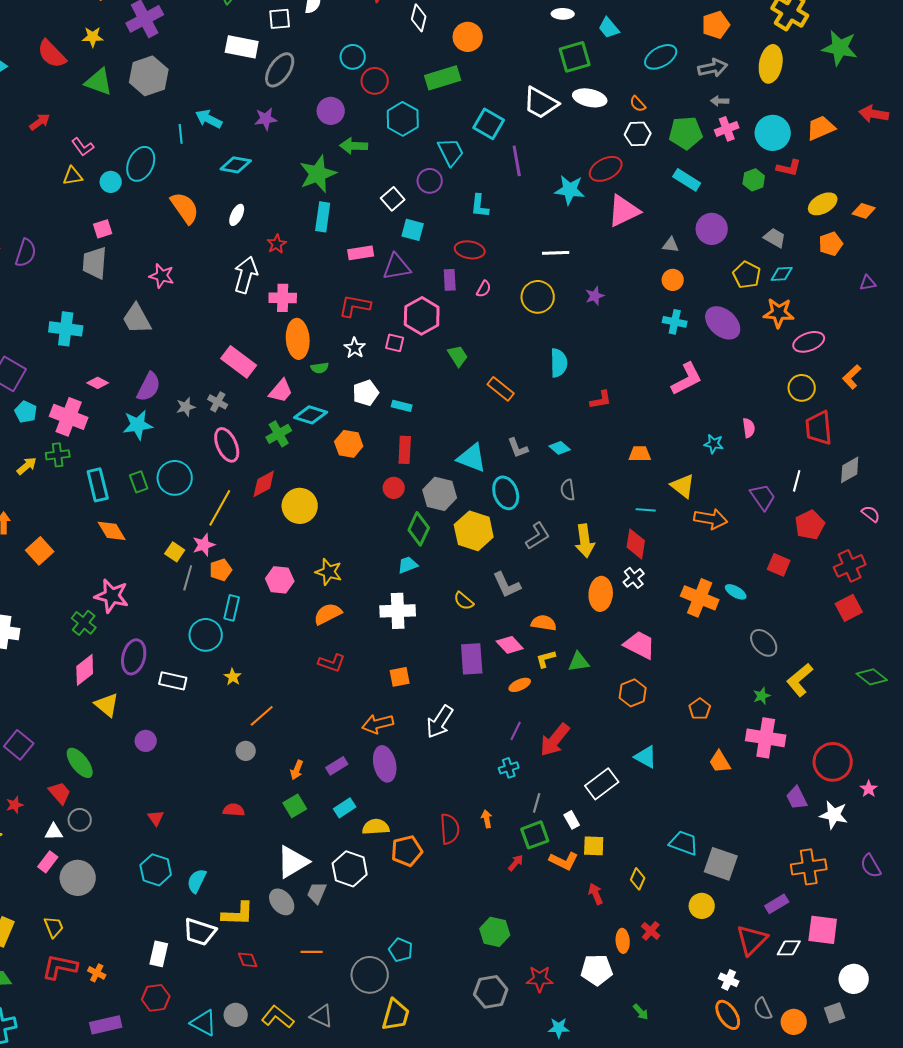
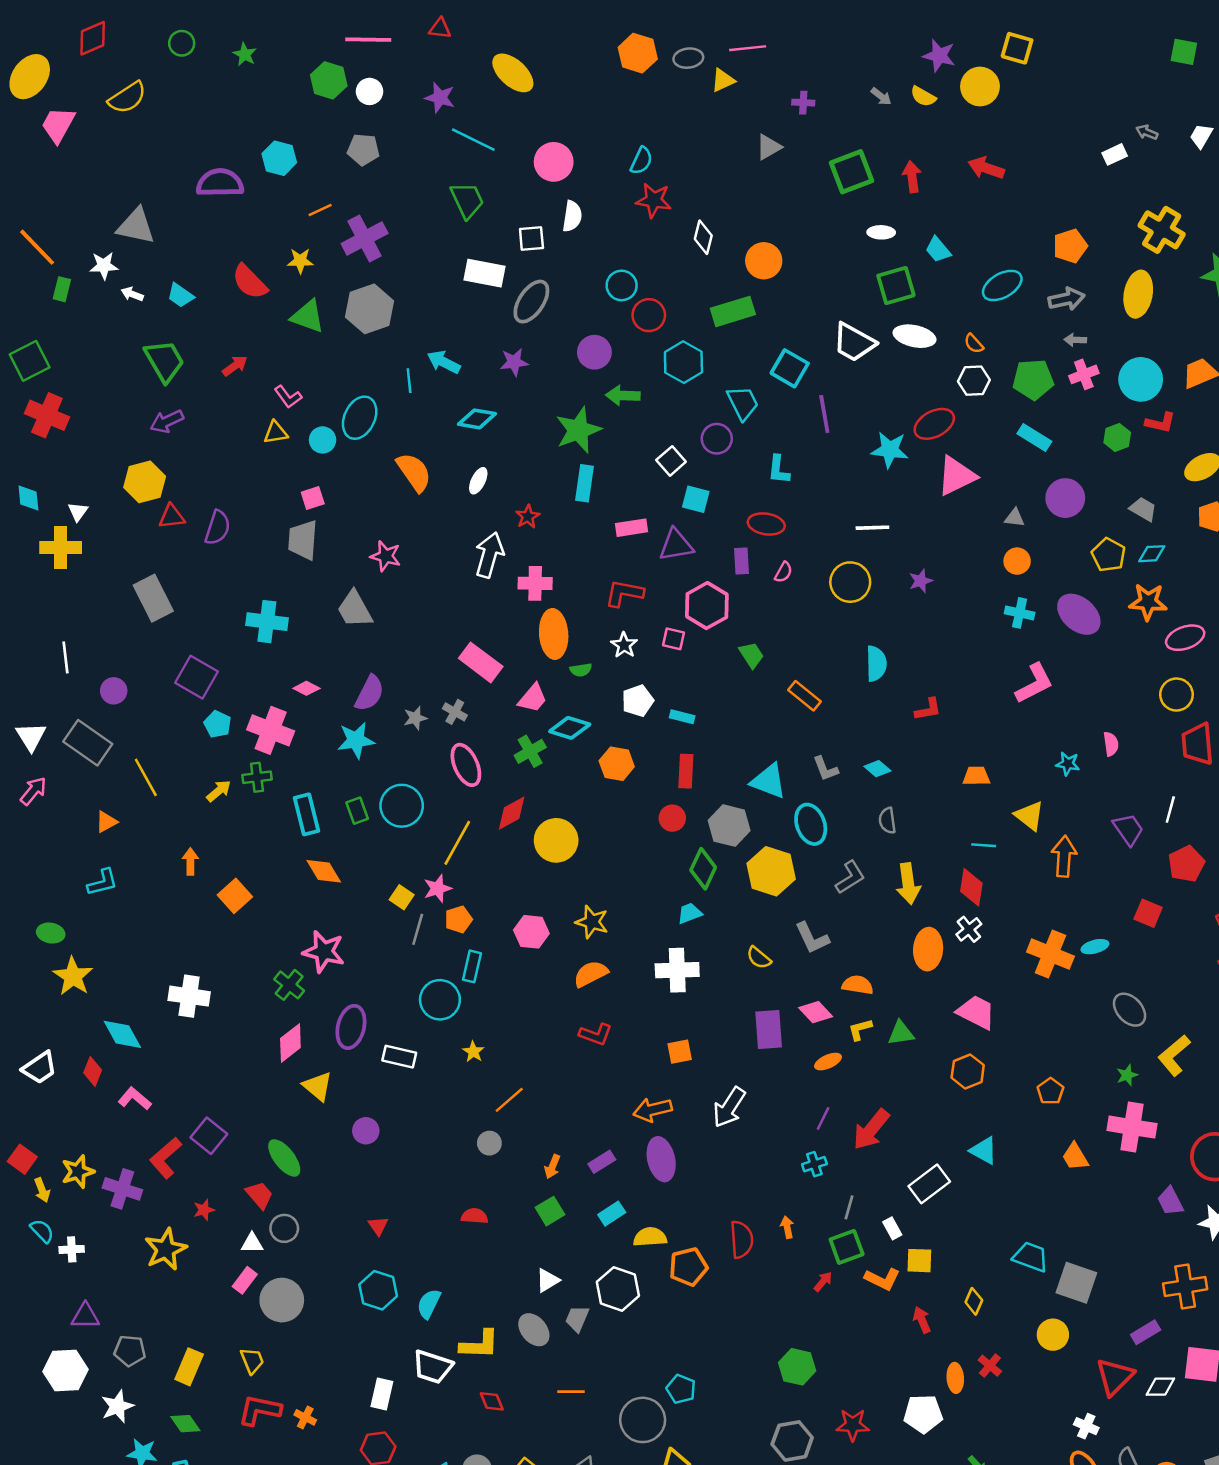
orange arrow: (711, 519) -> (1064, 856), turned -96
cyan ellipse: (736, 592) -> (1095, 947), turned -45
white triangle: (293, 862) -> (547, 1280), size x0.6

